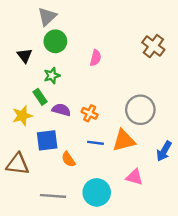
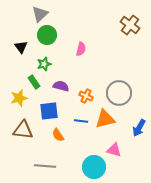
brown cross: (153, 46) -> (130, 25), moved
purple semicircle: (61, 110) -> (61, 86), moved
orange cross: (90, 113) -> (86, 96), moved
blue square: (47, 140) -> (49, 111), moved
brown triangle: (18, 164) -> (23, 130), moved
cyan circle: (97, 192) -> (94, 167), moved

